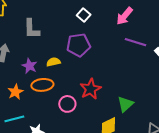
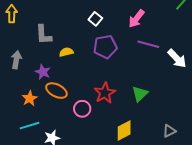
purple pentagon: (78, 45) -> (105, 47), moved
yellow semicircle: (53, 62) -> (66, 52), moved
orange ellipse: (42, 85) -> (56, 91), turned 35
green triangle: (125, 104) -> (140, 94), moved

